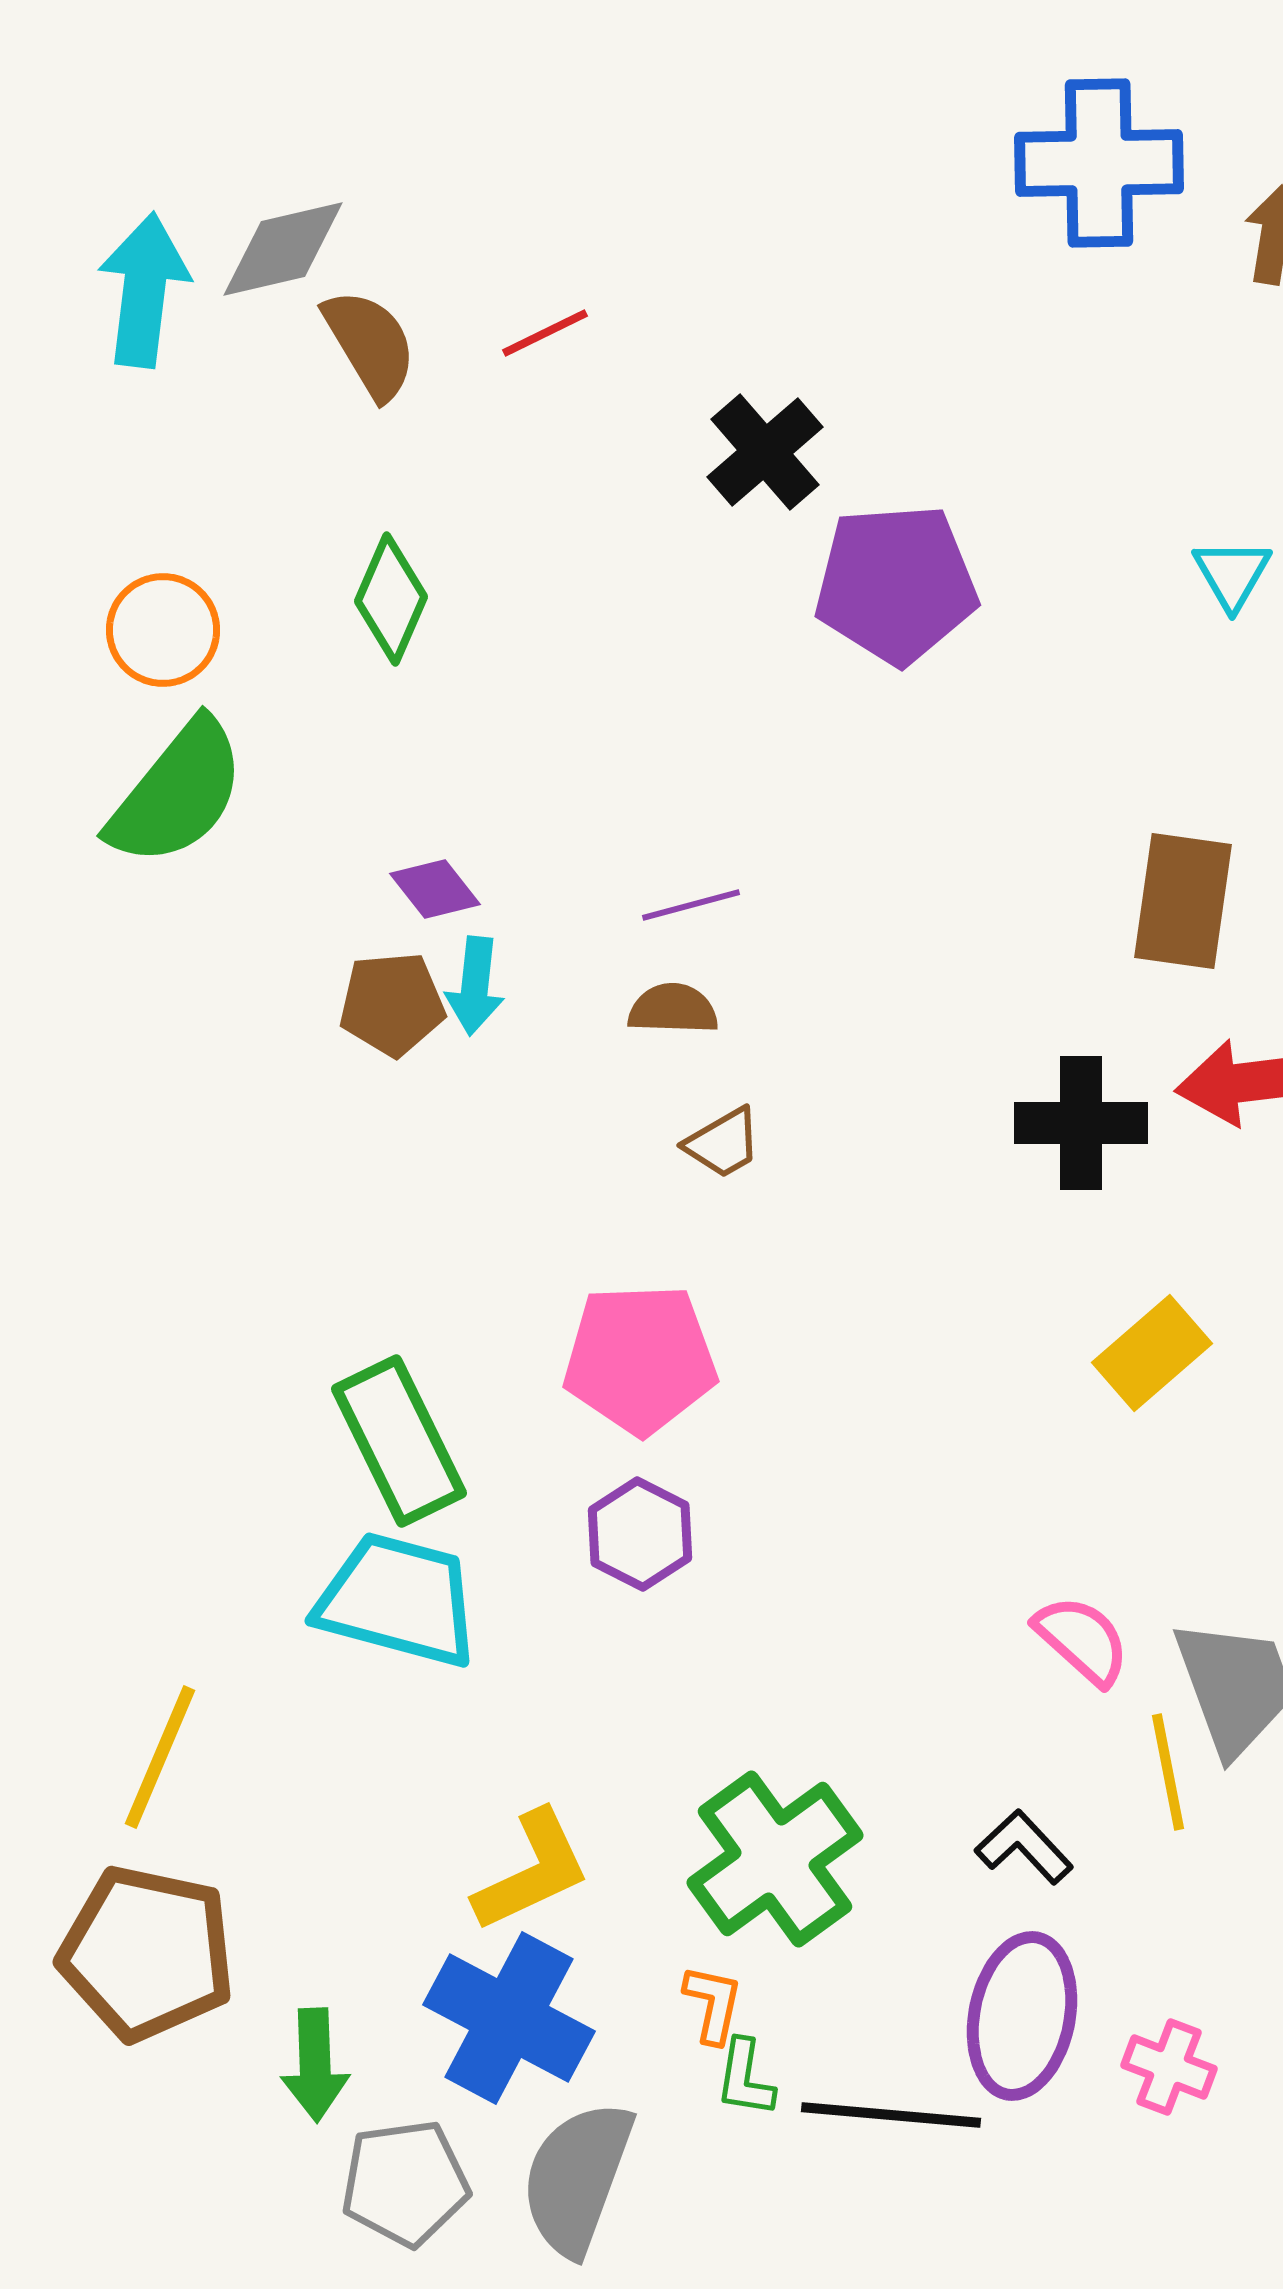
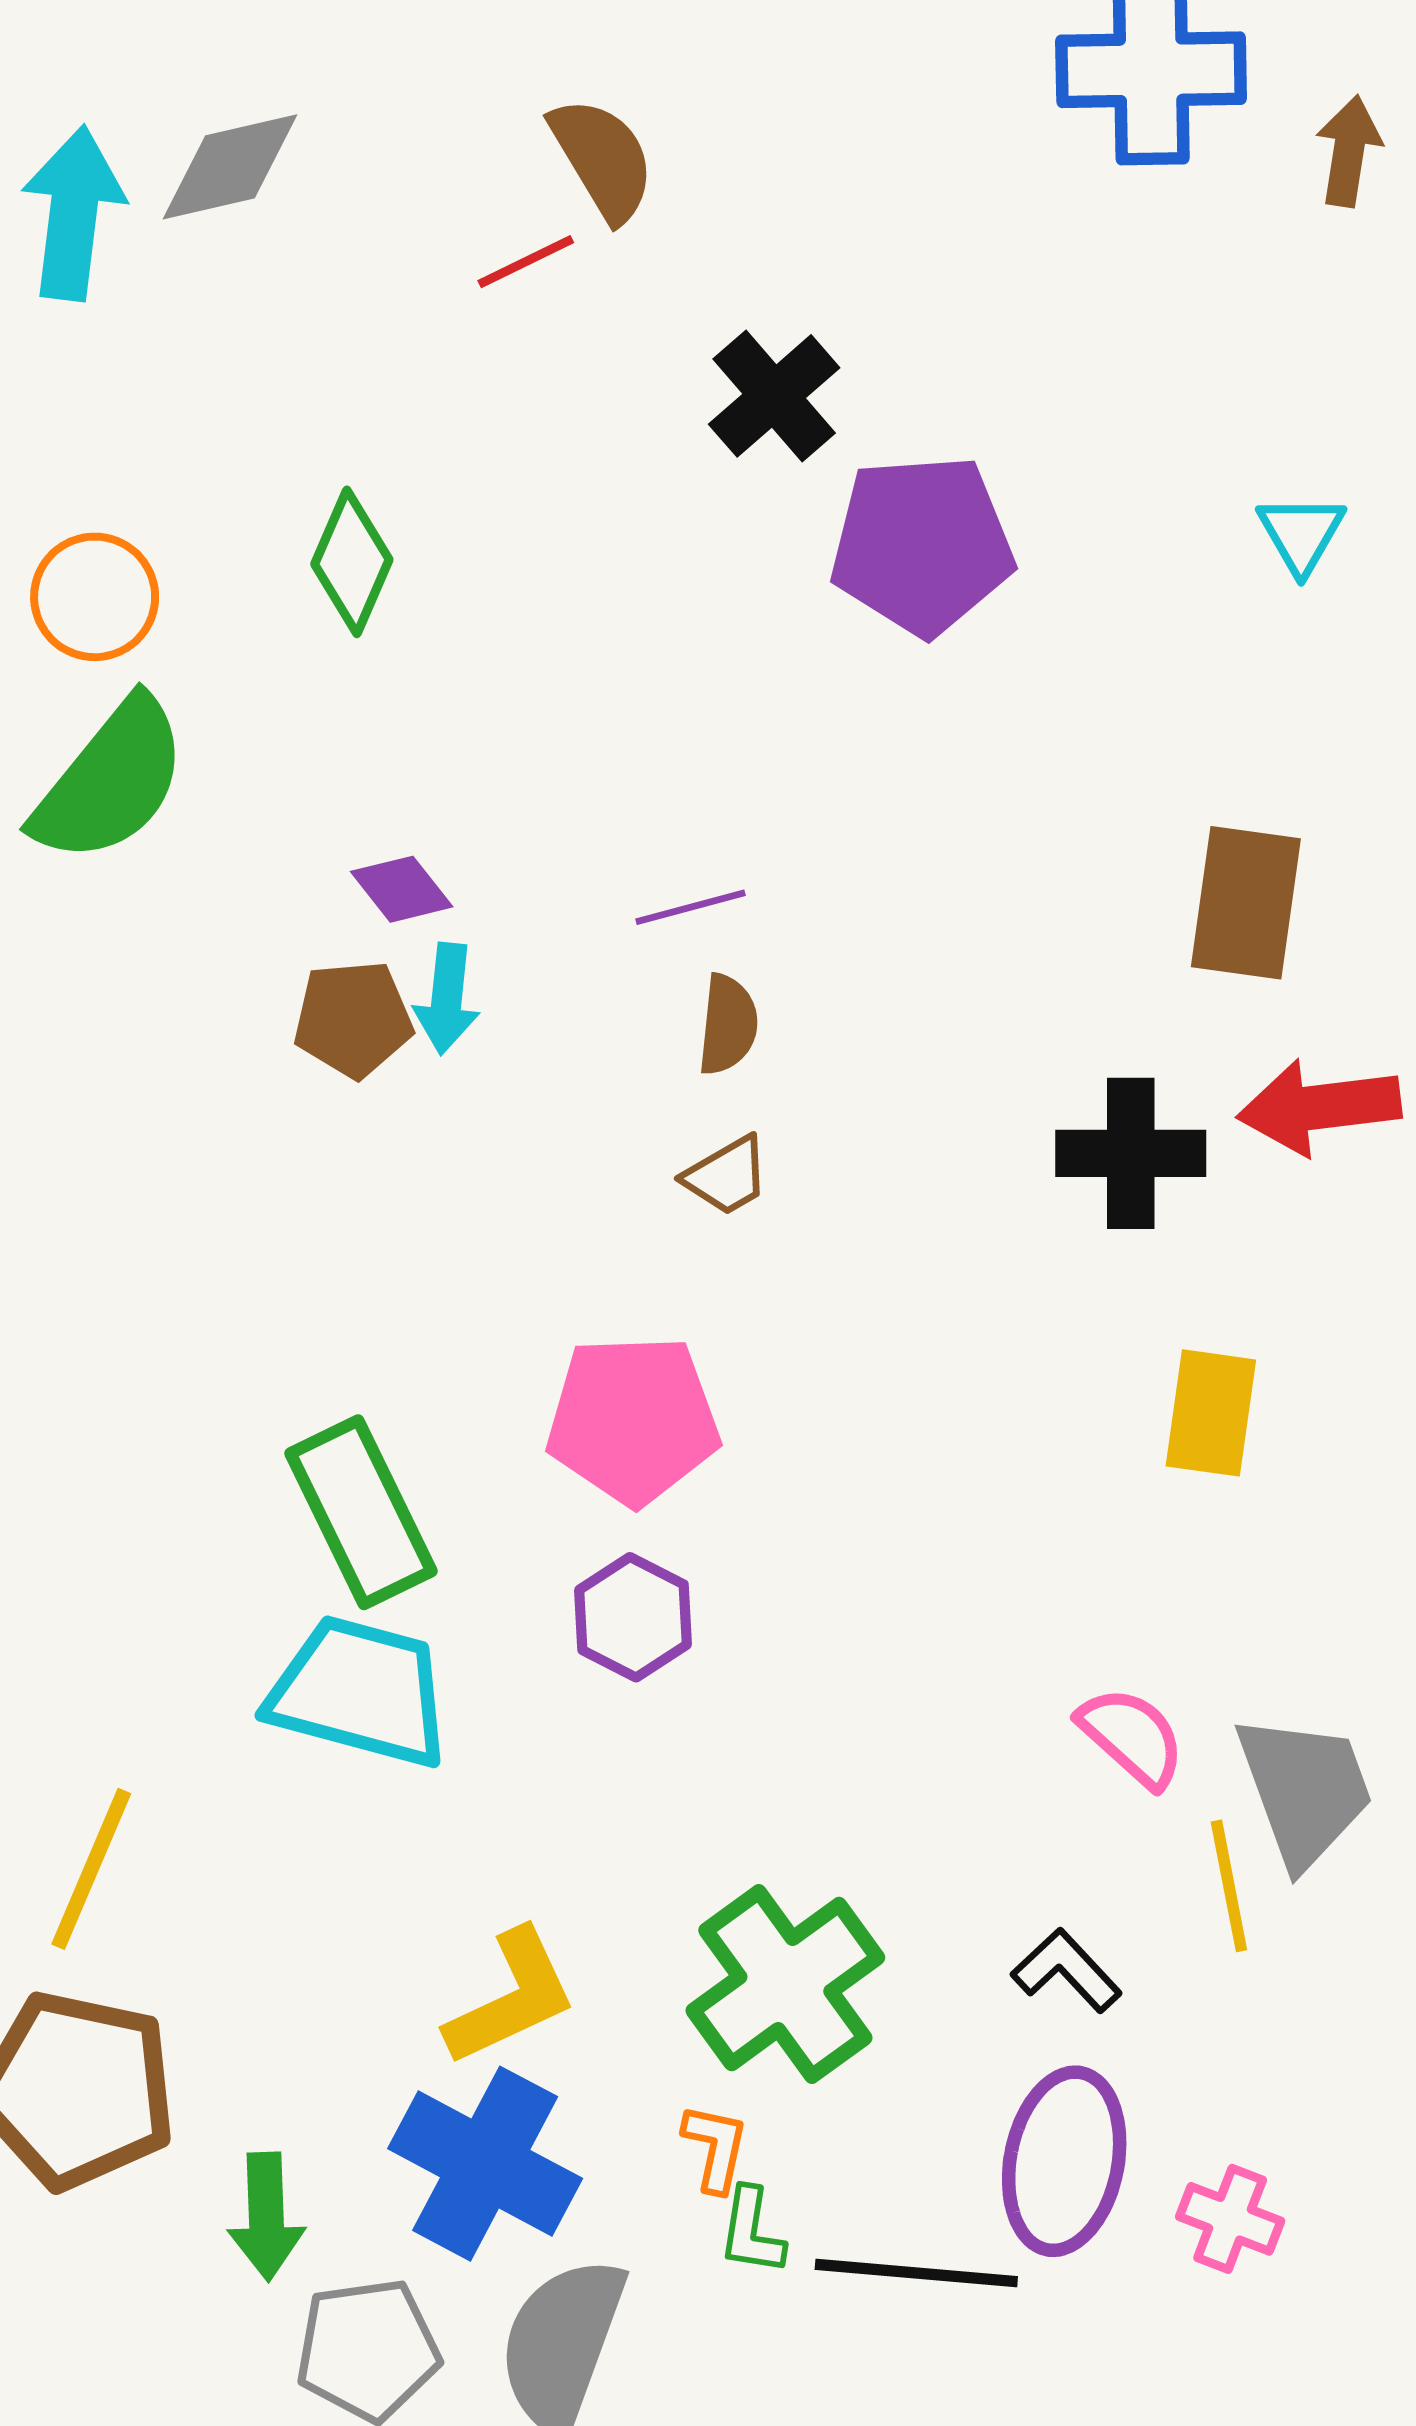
brown semicircle: (370, 344) -> (603, 159), moved
brown semicircle: (673, 1009) -> (728, 1025), moved, turned 94
yellow rectangle: (1152, 1353) -> (1211, 1413), turned -41

